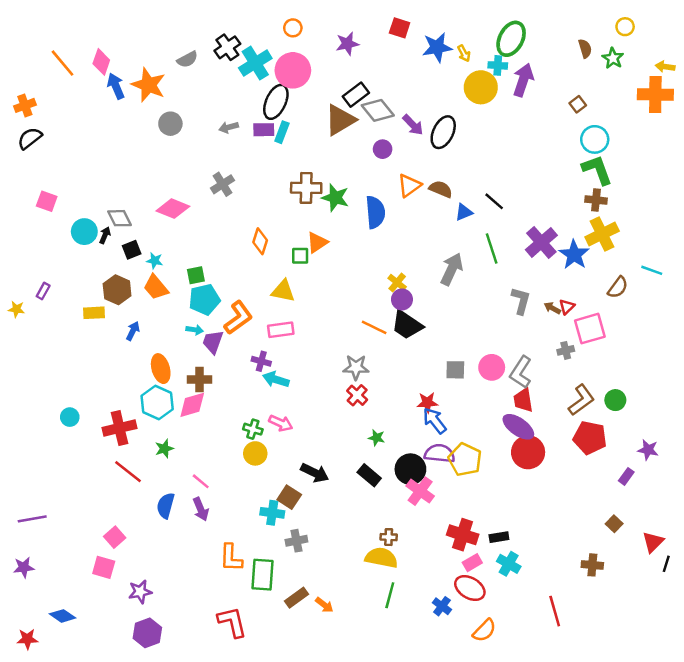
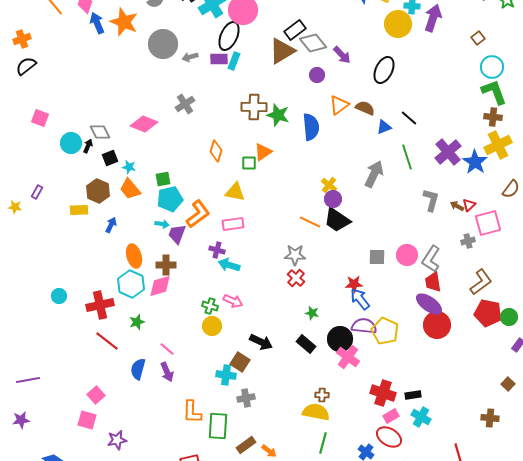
gray circle: (170, 124) -> (163, 44), moved, size x1.5
black ellipse: (443, 132) -> (384, 70), moved
green circle: (615, 400) -> (509, 317), moved

